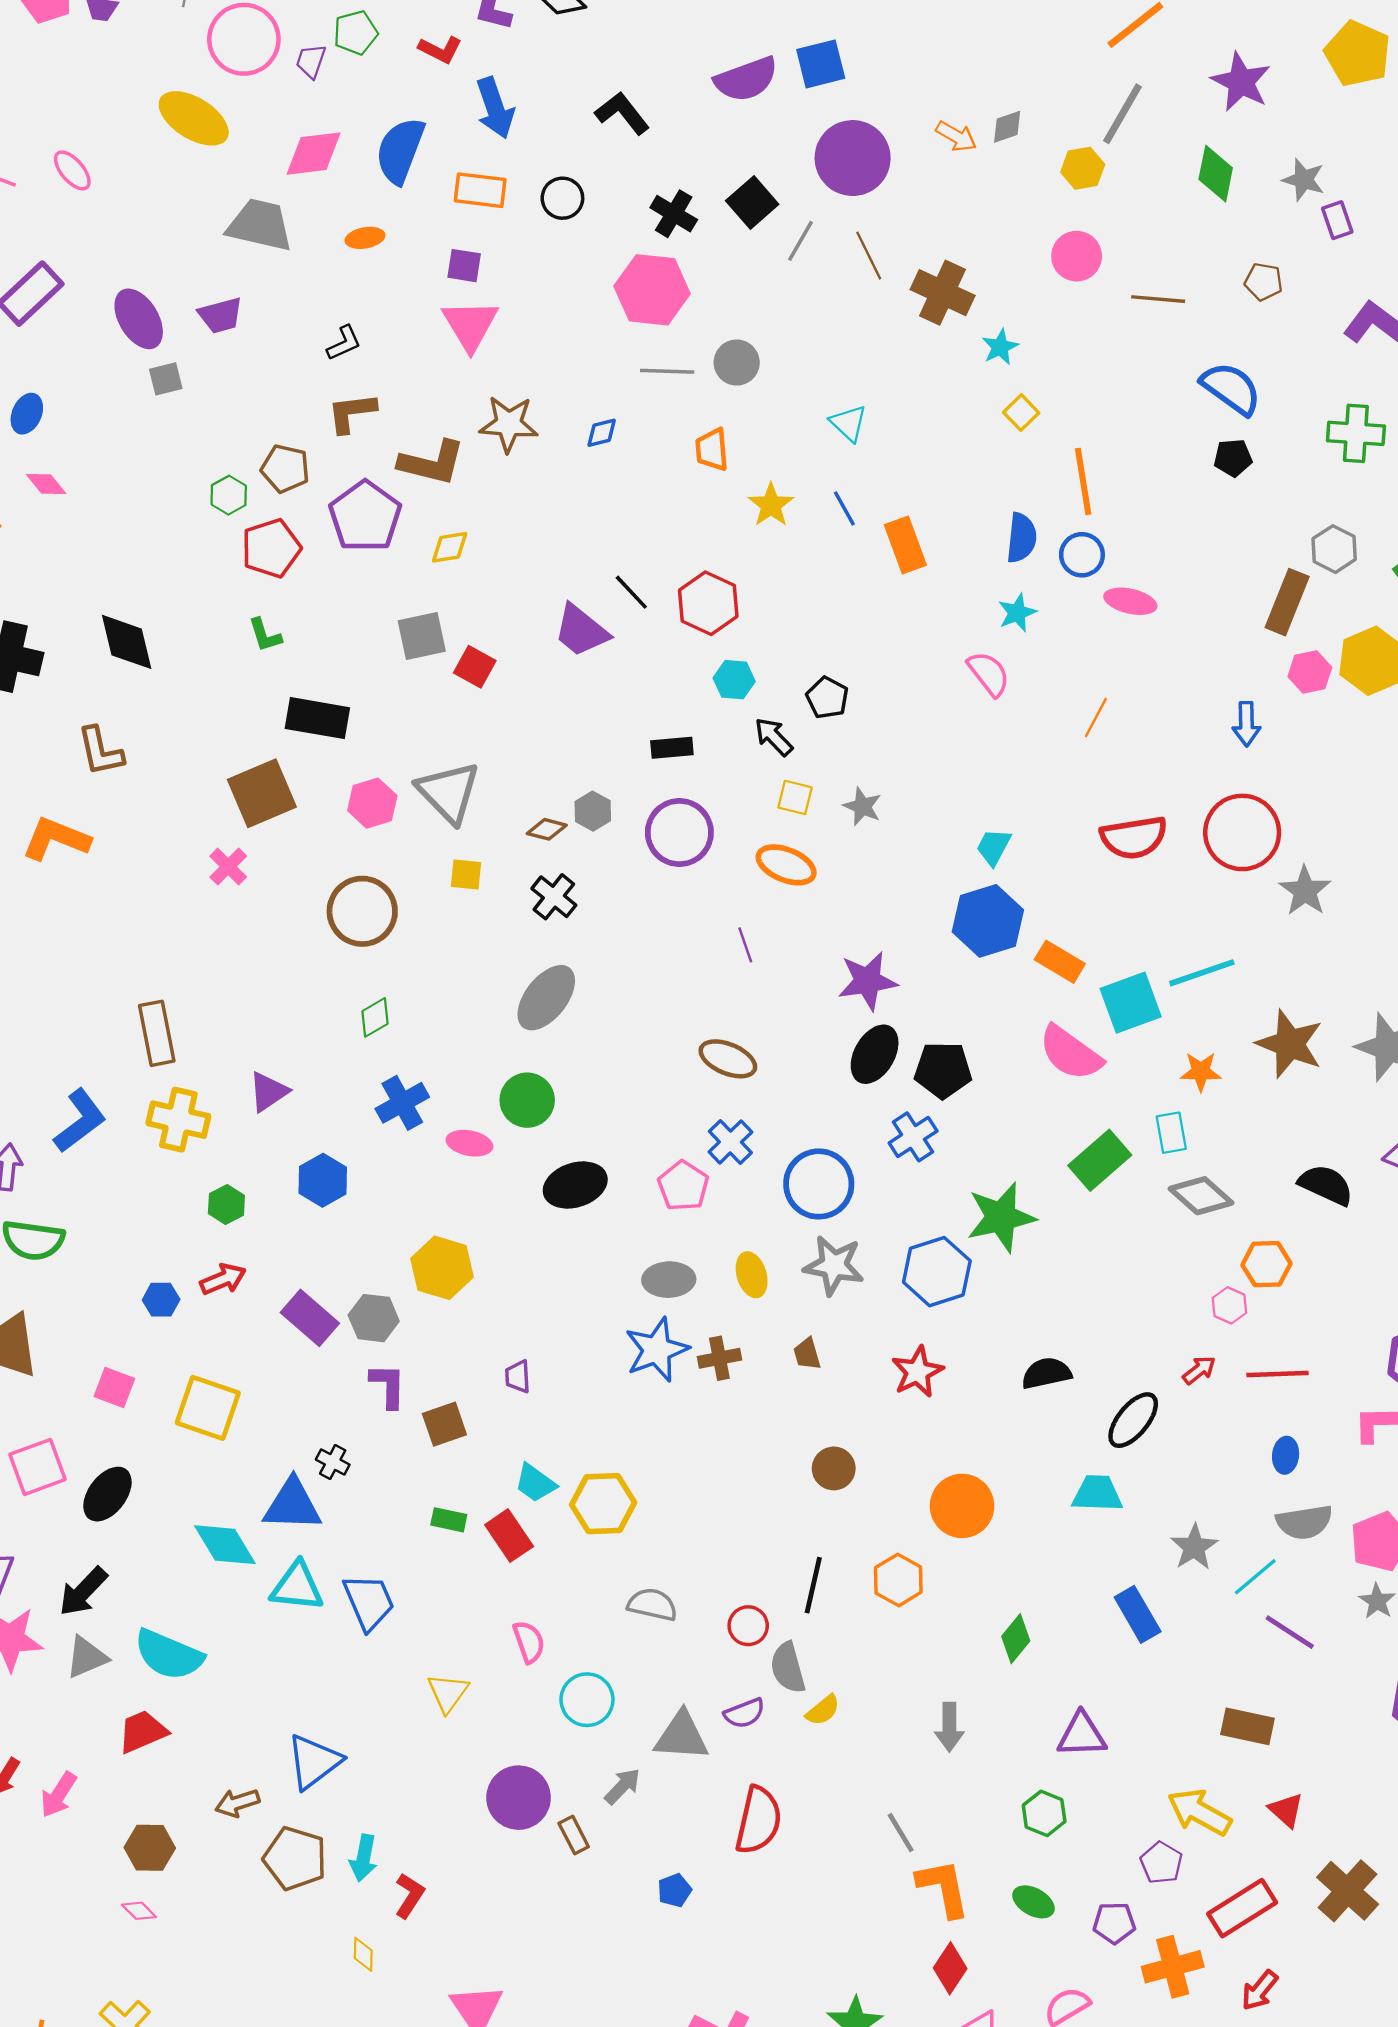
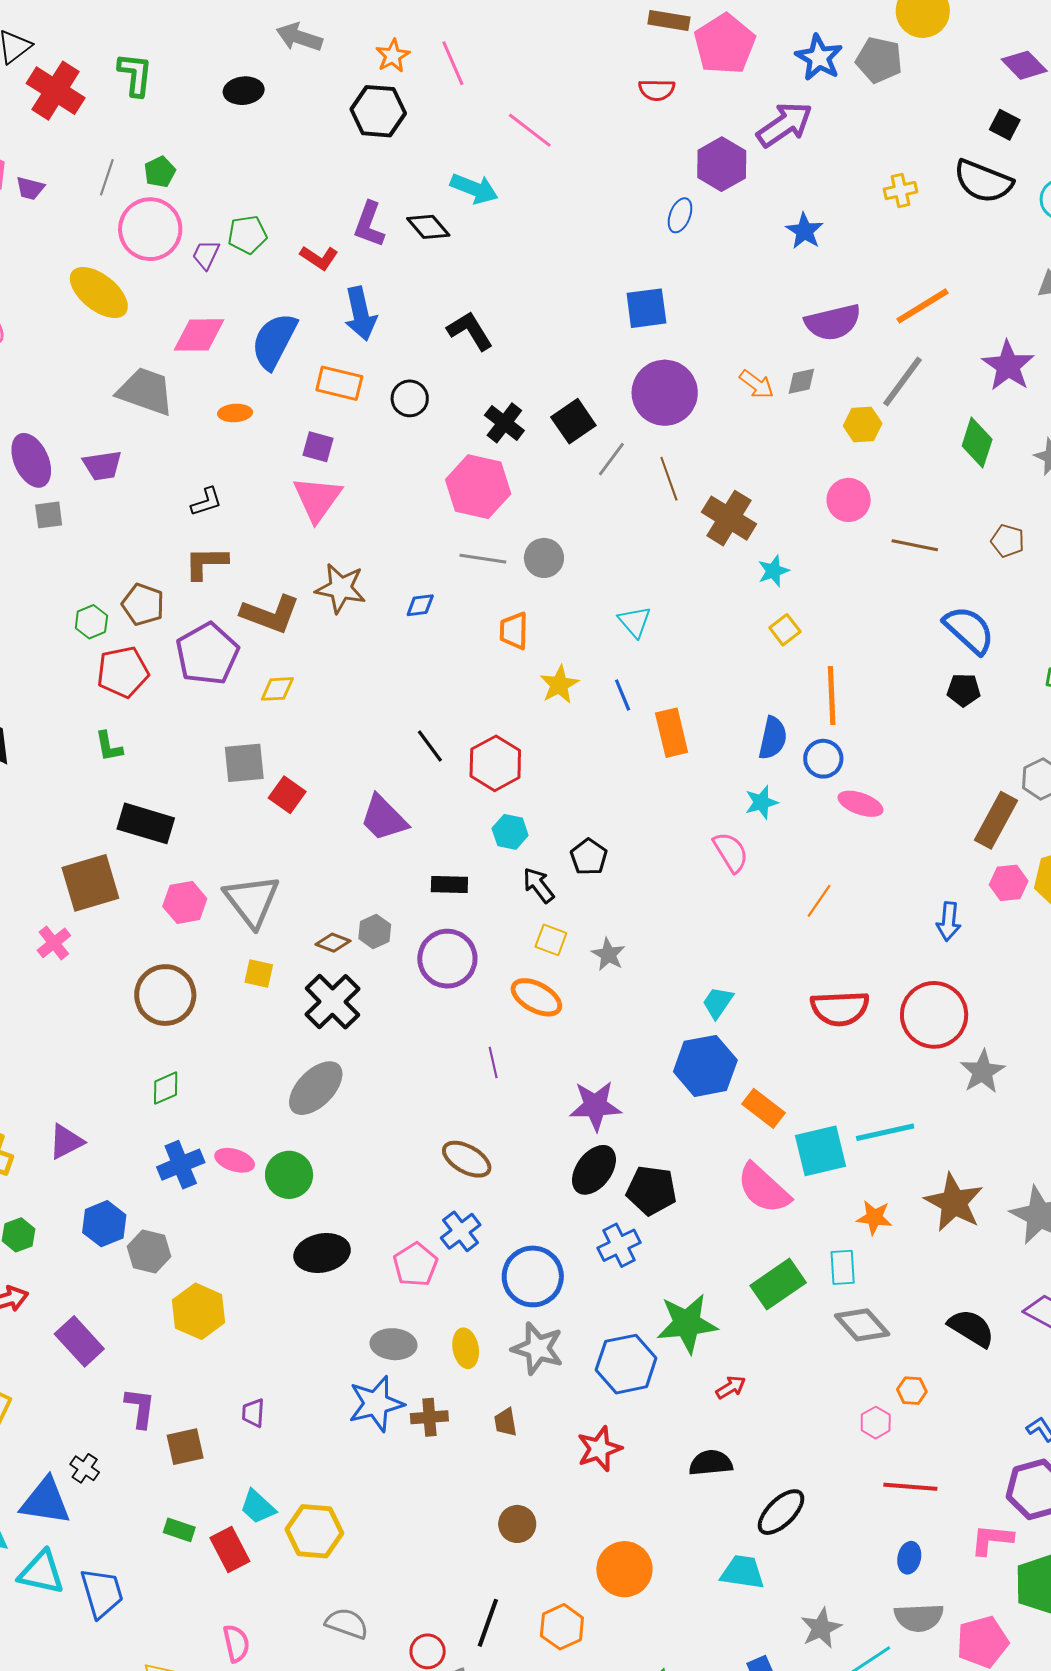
purple semicircle: (746, 79) -> (833, 322), moved
purple trapezoid: (581, 631) -> (384, 818), moved
black cross: (554, 897) -> (332, 1002), size x1.4
pink ellipse: (469, 1143) -> (235, 1160), moved
orange hexagon: (1266, 1264) -> (912, 1391), size x0.7
gray hexagon: (374, 1318) -> (149, 1252), moved
red arrow: (1199, 1370) -> (731, 1387), moved

